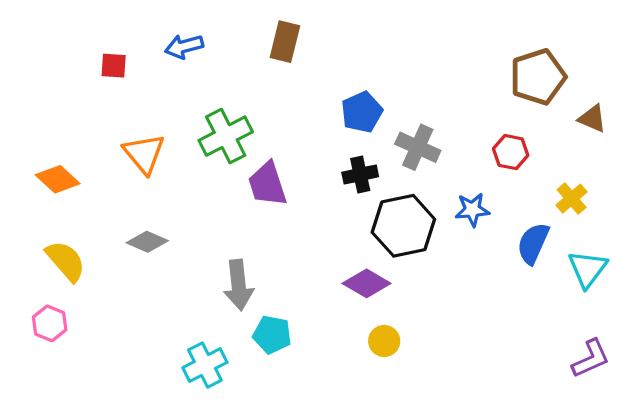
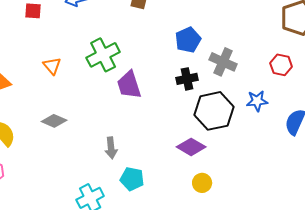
orange triangle: (144, 154) -> (52, 66), size x0.7
gray arrow: (239, 285) -> (111, 148), size x0.7

